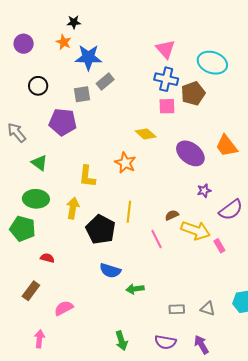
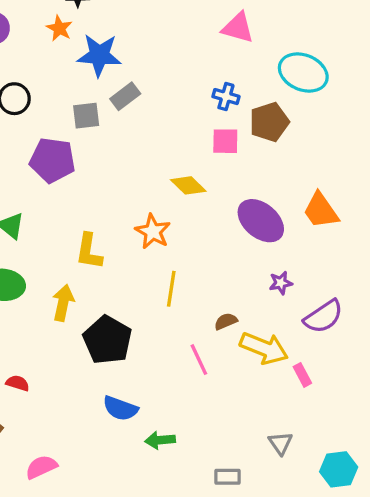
pink triangle: (165, 49) -> (238, 28), moved, turned -35
blue cross: (166, 79) -> (226, 97), size x0.7
yellow line: (129, 212) -> (171, 289), moved
gray triangle: (208, 309) -> (281, 443), moved, turned 35

